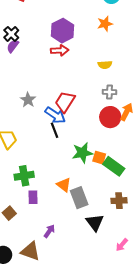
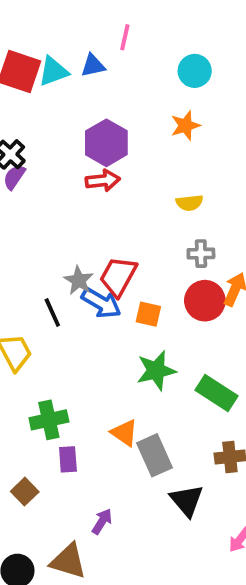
gray star: (28, 100) -> (79, 280), moved
black line: (54, 130) -> (52, 313), moved
orange square: (99, 158) -> (148, 314), moved

